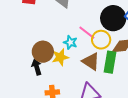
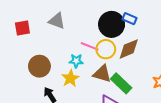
brown circle: (43, 52) -> (39, 66), moved
green rectangle: (110, 62) -> (121, 83), moved, turned -40

